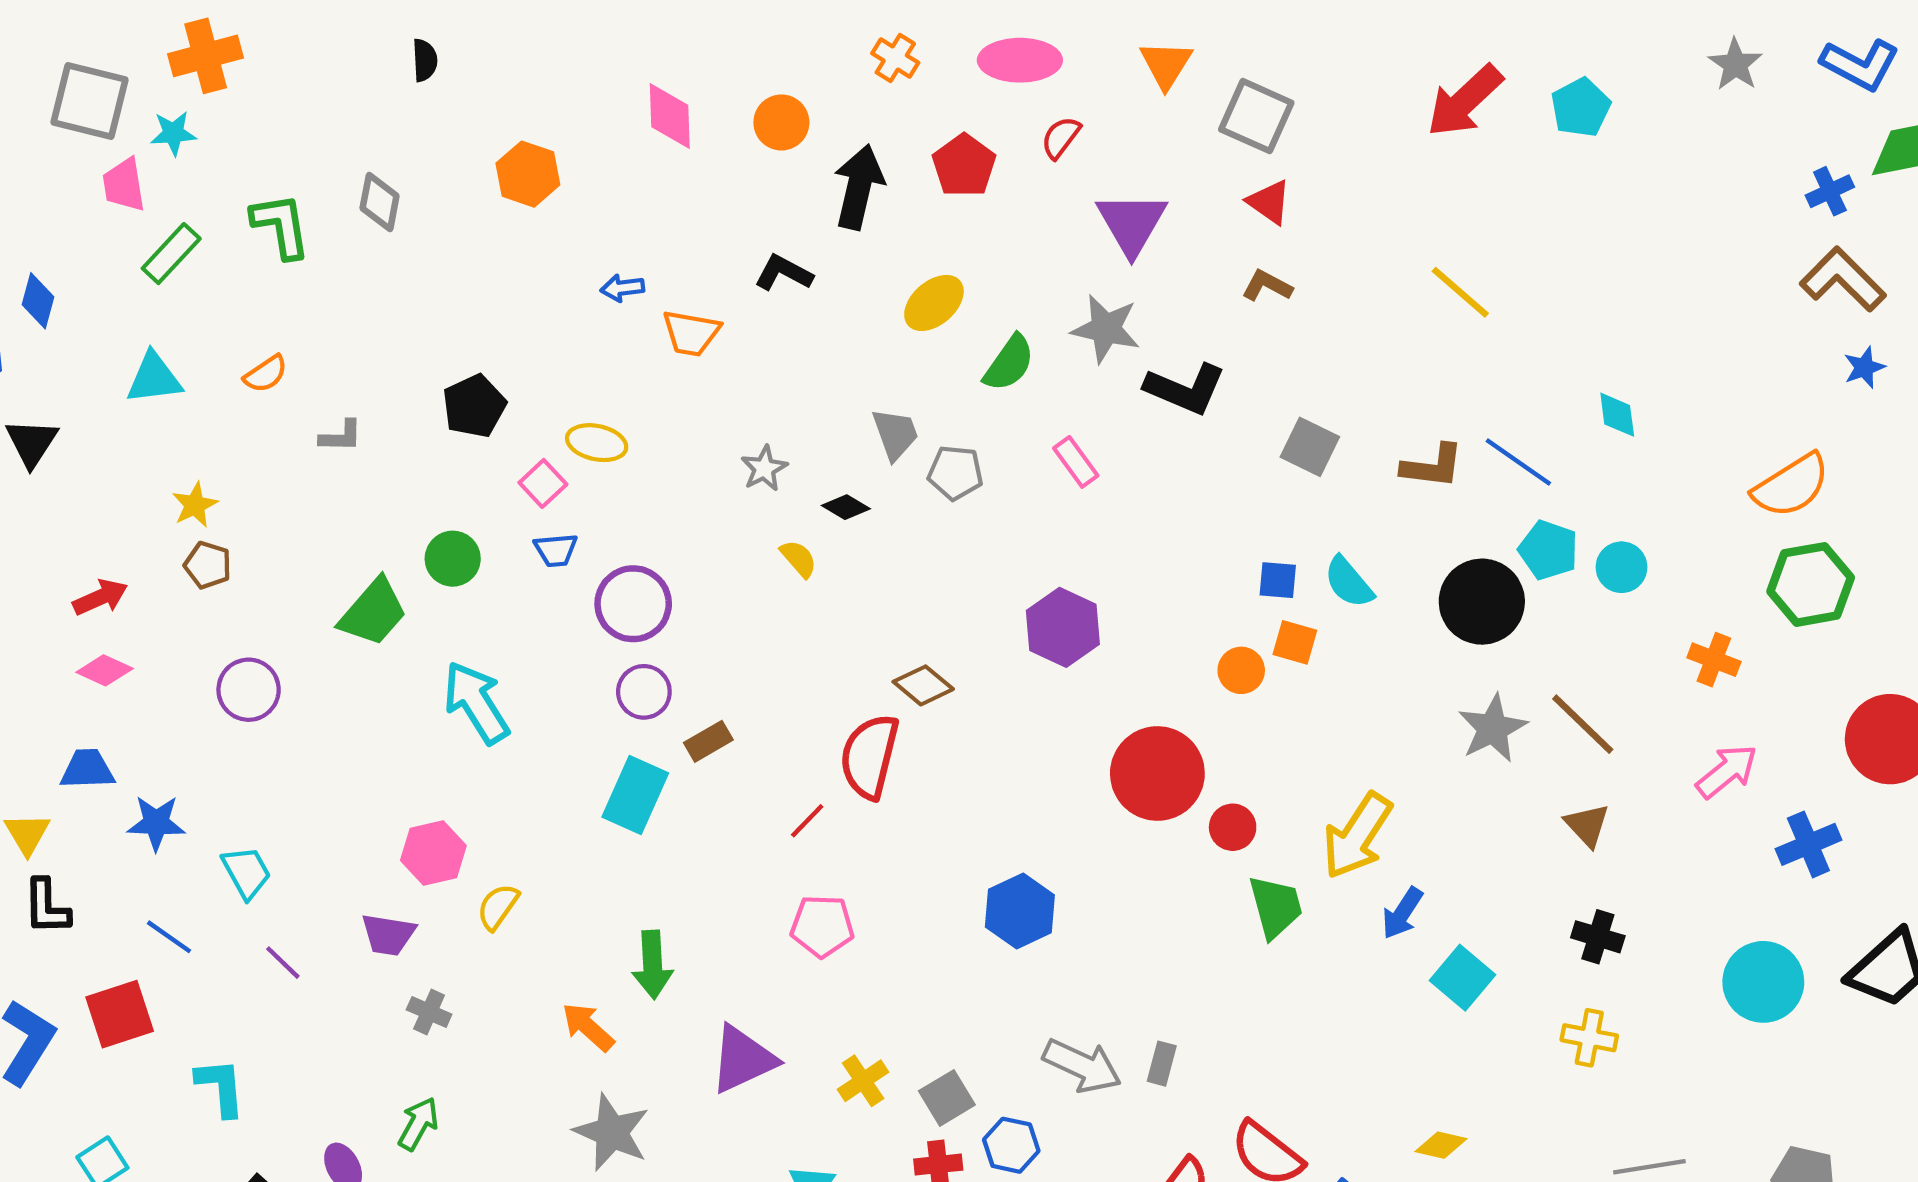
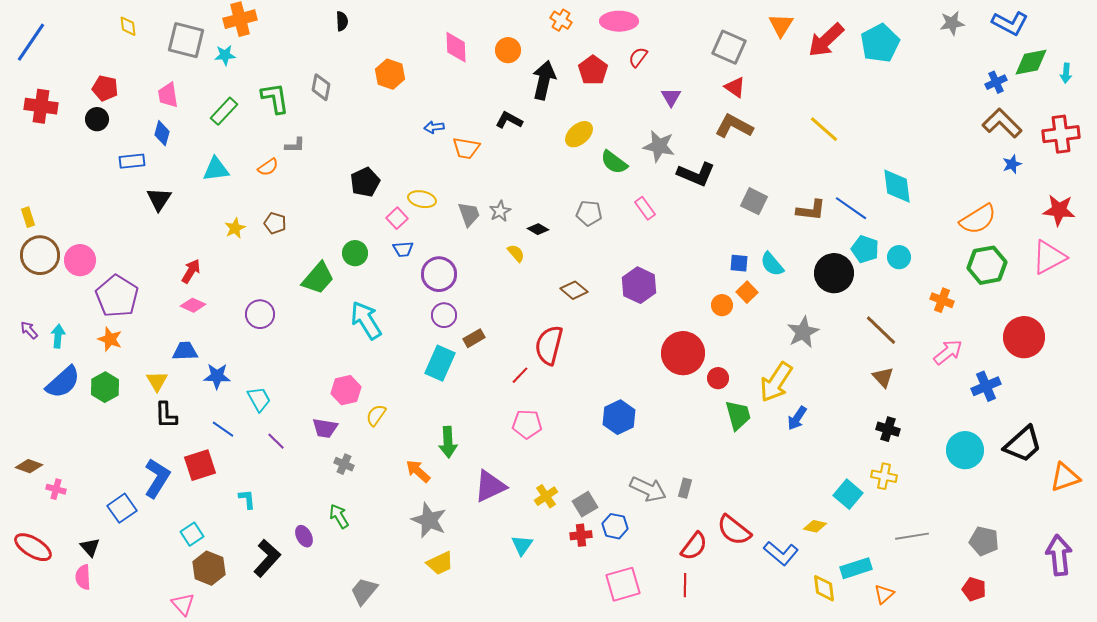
orange triangle: (1166, 64) -> (781, 25), moved
gray star: (1735, 64) -> (952, 23), turned 30
cyan pentagon: (1581, 107) -> (880, 43), size x1.4
pink trapezoid: (124, 185) -> (168, 95), moved
purple triangle: (1132, 223) -> (671, 97), size x0.6
brown L-shape: (1267, 286) -> (734, 126), size x1.6
green semicircle: (1009, 363) -> (614, 162), turned 92
cyan diamond: (1617, 415) -> (897, 186), size x1.6
gray trapezoid: (895, 434) -> (469, 214), moved
gray L-shape: (341, 436) -> (295, 145), moved
brown pentagon: (208, 565) -> (275, 223), moved
red arrow: (100, 597) -> (191, 271), turned -35
orange square: (1295, 642) -> (747, 292), turned 30
brown diamond: (923, 685) -> (574, 290), moved
gray star: (1493, 728) -> (803, 332), moved
cyan square: (1463, 978) -> (848, 494), moved
cyan L-shape: (221, 1087) -> (247, 499), size x0.7
green arrow: (418, 1124) -> (339, 516), turned -60

